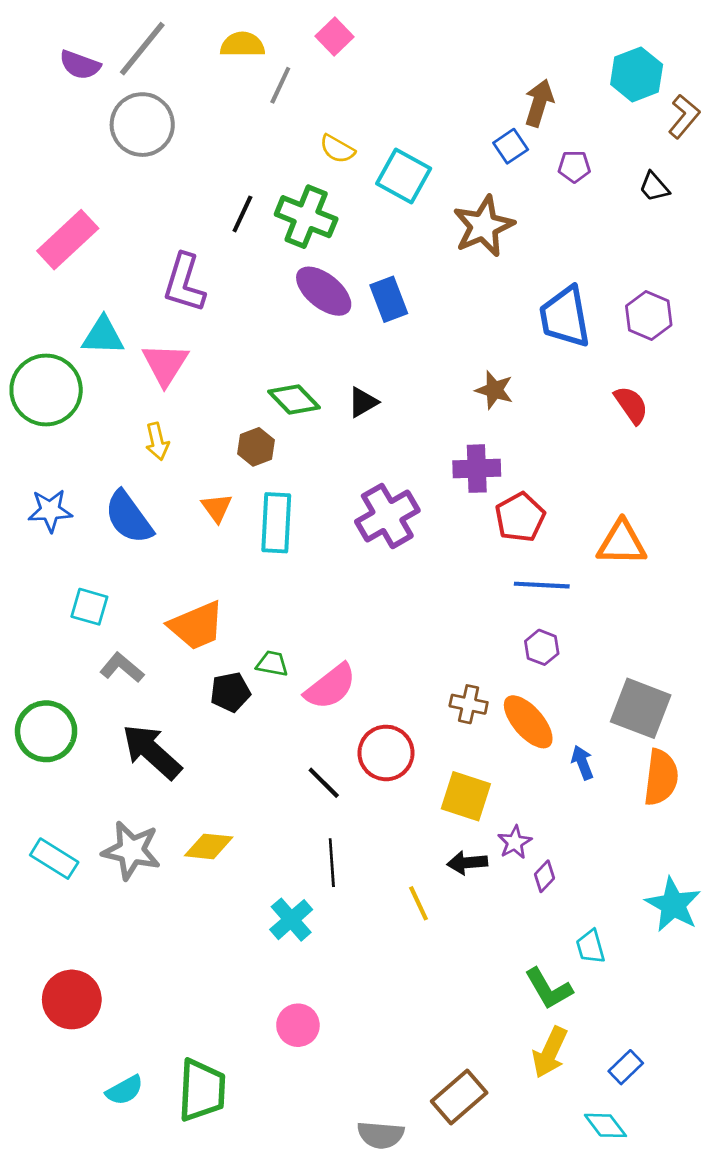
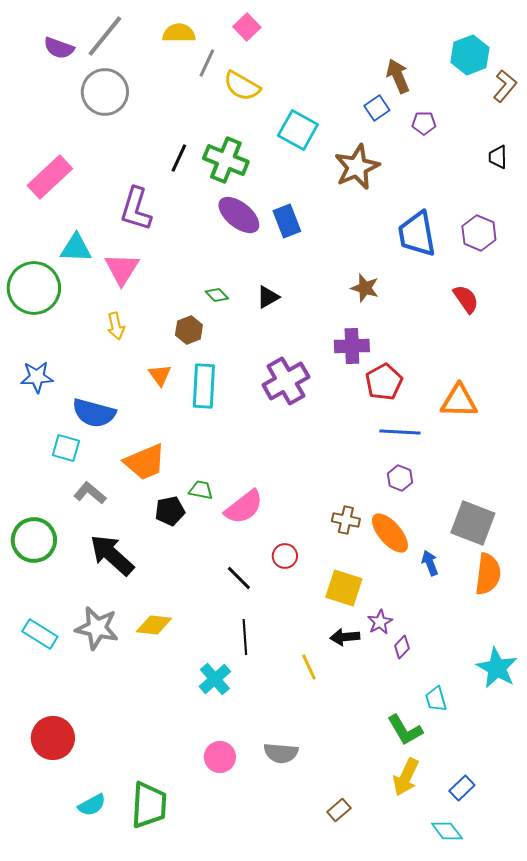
brown arrow: (539, 103) -> (398, 76), turned -40
yellow semicircle: (337, 149) -> (242, 86), moved, size x1.4
black trapezoid: (654, 187) -> (498, 157), moved, turned 40
green diamond: (294, 399) -> (217, 295), size x0.6
blue semicircle: (129, 517) -> (94, 413), moved, turned -39
red circle: (386, 753) -> (285, 556), size x0.6
brown rectangle: (459, 1097) -> (339, 810), size x0.6
gray semicircle: (381, 1135) -> (281, 753), moved

